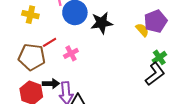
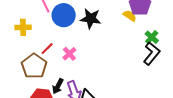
black star: (102, 23) -> (91, 19), turned 30
brown pentagon: (32, 57) -> (34, 66), turned -30
black arrow: (51, 84) -> (58, 86), turned 133

